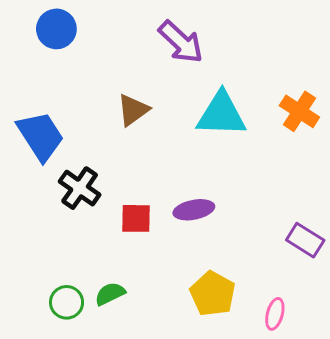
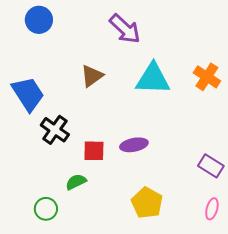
green semicircle: (110, 294) -> (76, 182), moved
pink ellipse: (275, 314) -> (212, 209), moved

